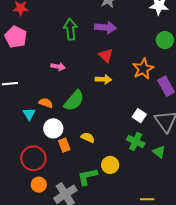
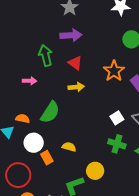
green arrow: (70, 29) -> (45, 55), moved
white square: (139, 116) -> (117, 118), turned 32

